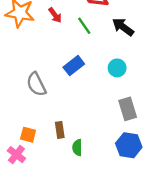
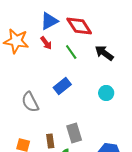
cyan circle: (117, 68) -> (106, 93), moved
gray rectangle: (128, 109) -> (74, 133), moved

